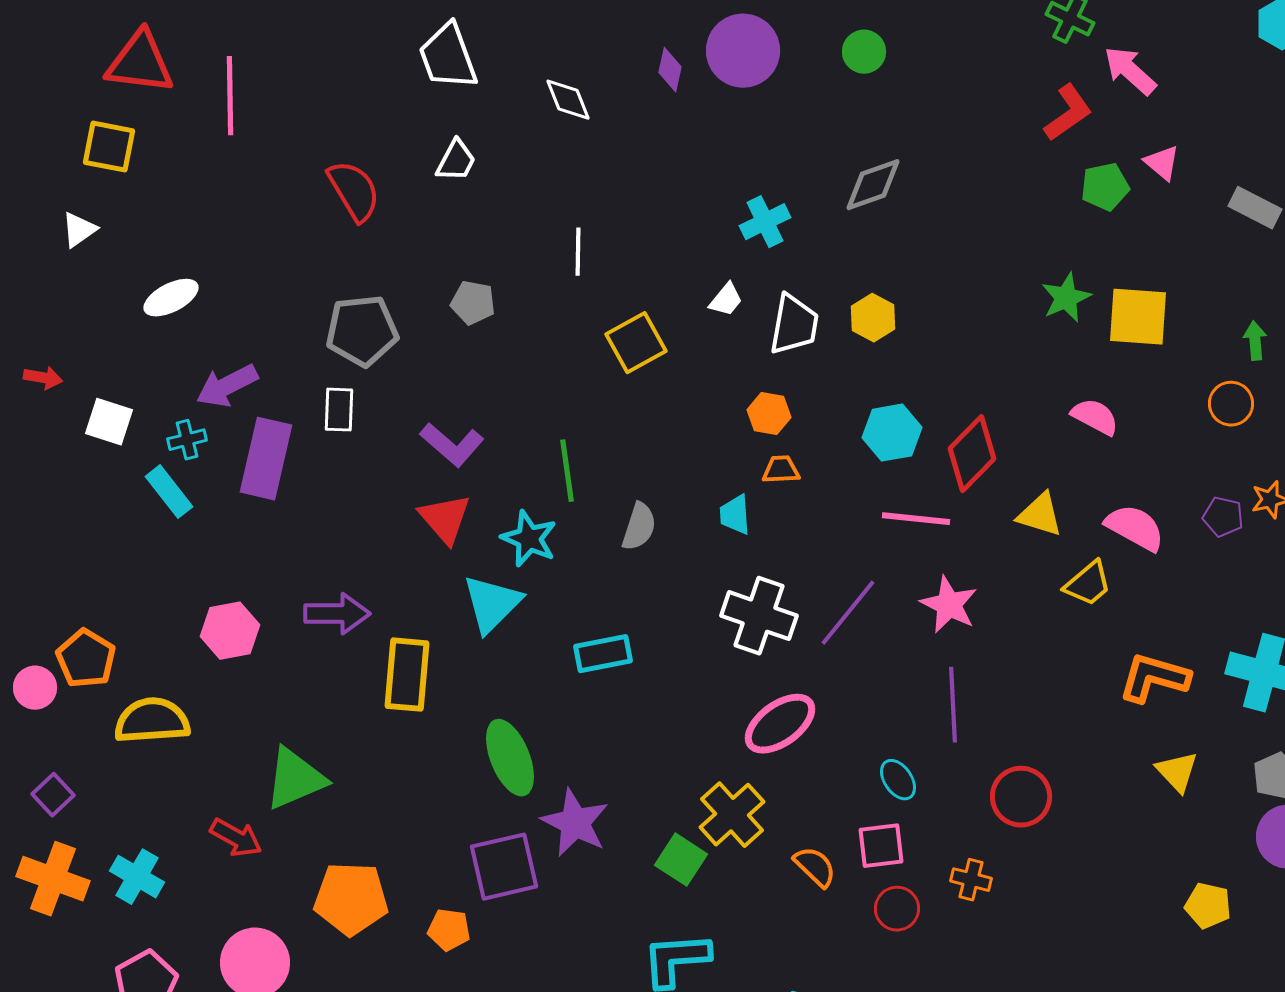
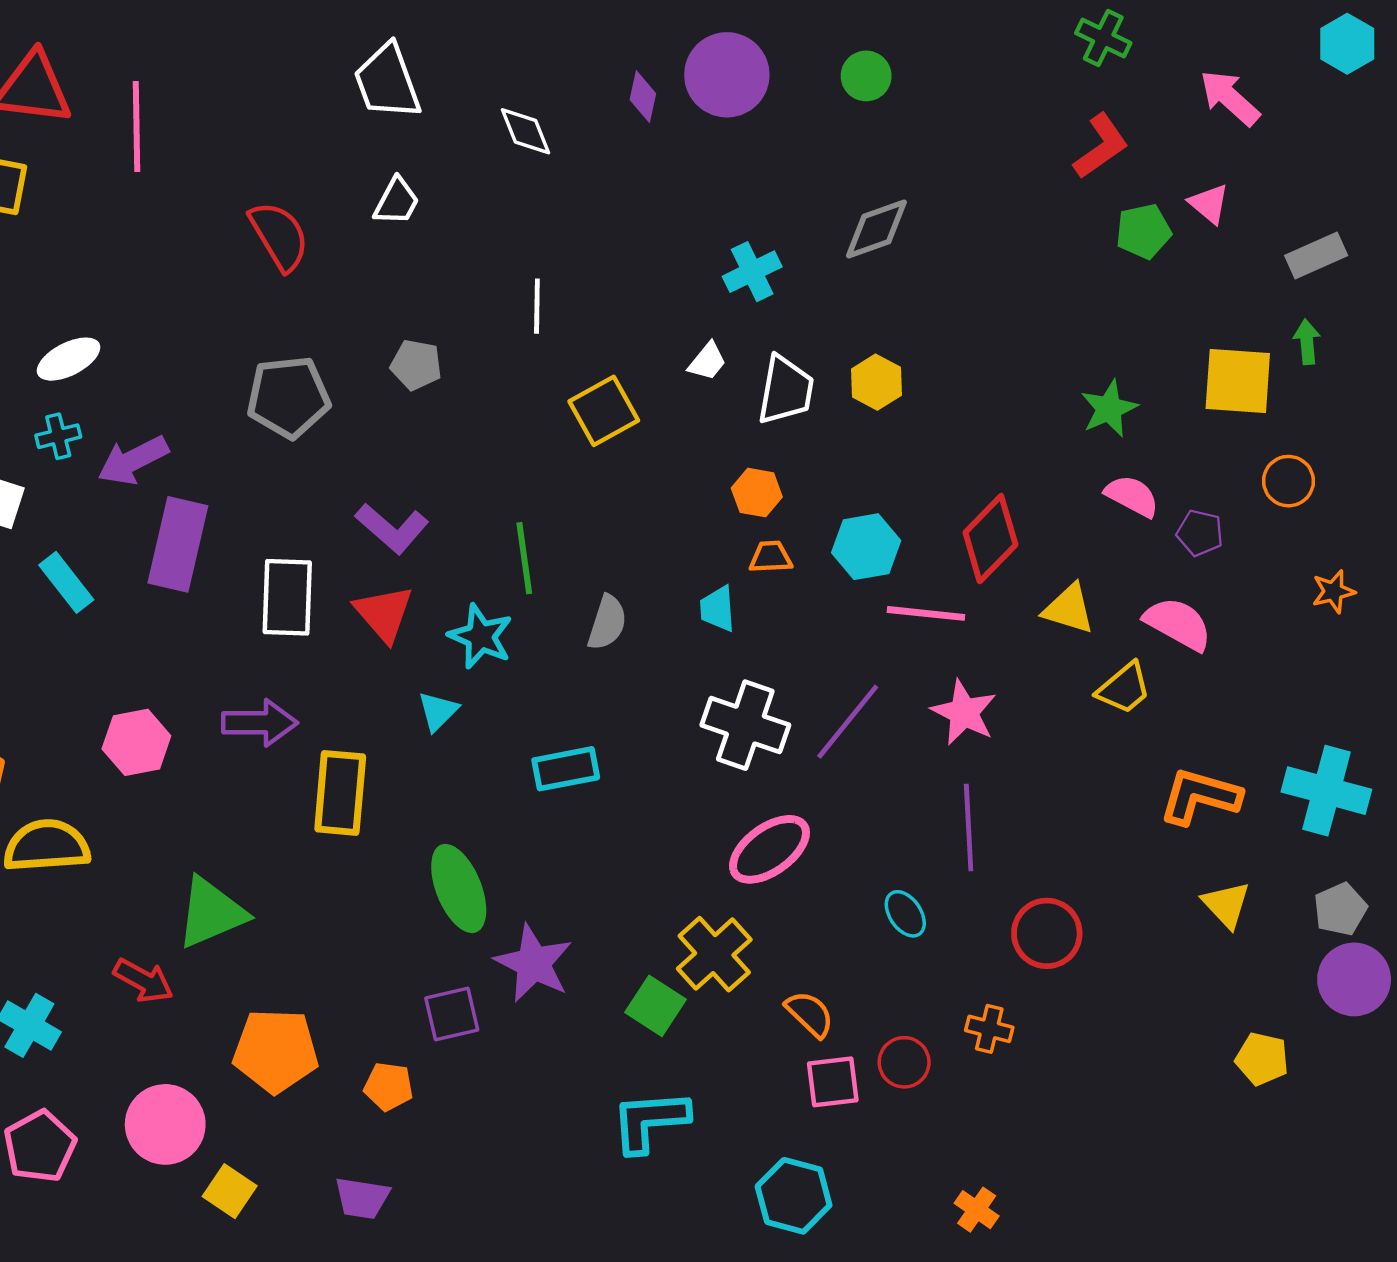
pink arrow: (1130, 71) -> (1230, 98), moved
gray rectangle: (1255, 208) -> (1316, 255), turned -51
green star: (1066, 298) -> (1109, 409), moved
yellow square: (1138, 317) -> (1238, 381), moved
green arrow: (1255, 341) -> (1307, 342), moved
white rectangle: (339, 410) -> (287, 597), moved, size x1.5
cyan hexagon: (892, 433) -> (866, 547), moved
cyan cross: (187, 440) -> (58, 436), moved
purple pentagon: (1223, 517) -> (1200, 533), moved
cyan triangle: (492, 604) -> (438, 711), size x0.6
pink square: (881, 846) -> (833, 1082), moved
purple square: (504, 867) -> (452, 1014), size x0.7

